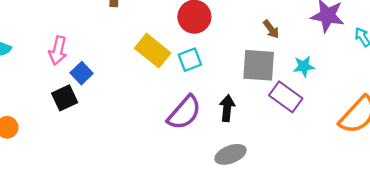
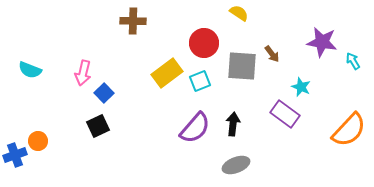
yellow rectangle: (153, 51) -> (167, 73), turned -76
gray square: (259, 65) -> (242, 66), moved
cyan star: (304, 66) -> (301, 87), turned 30
black square: (65, 98) -> (98, 126), moved

